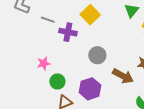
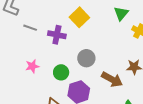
gray line: (48, 20) -> (30, 28), moved
green circle: (57, 82) -> (61, 72), moved

